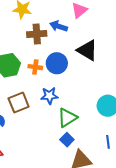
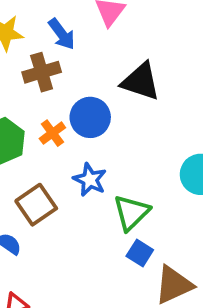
blue arrow: (59, 26) -> (62, 34), moved, turned -132
orange cross: (35, 67) -> (52, 133), turned -32
blue star: (49, 96) -> (90, 180), turned -30

